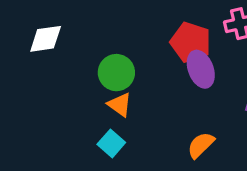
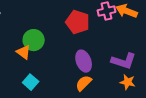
purple ellipse: (201, 69) -> (84, 61), moved
orange triangle: (120, 105) -> (24, 52), moved

